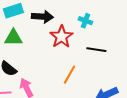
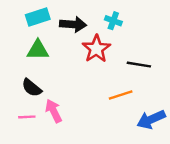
cyan cross: (85, 21) -> (113, 21), moved
orange line: (69, 75) -> (121, 95), moved, turned 42

